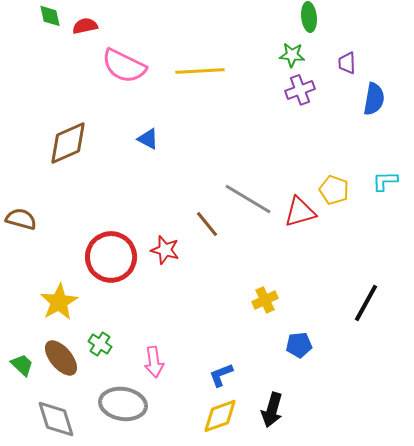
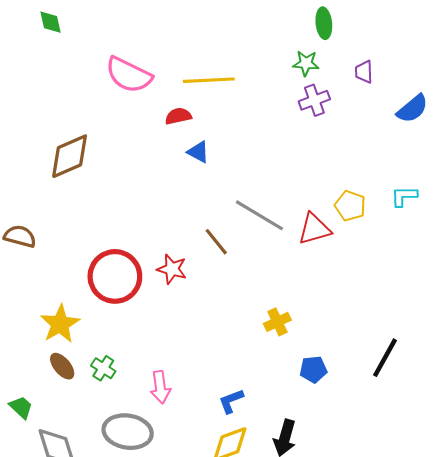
red semicircle: (85, 26) -> (178, 116), moved
blue semicircle: (374, 99) -> (412, 109), moved, turned 40
blue triangle: (148, 139) -> (198, 152), moved
black line: (366, 303) -> (385, 358), moved
brown ellipse: (61, 358) -> (62, 366), moved, size x0.7
green trapezoid: (22, 365) -> (21, 407), moved

